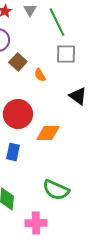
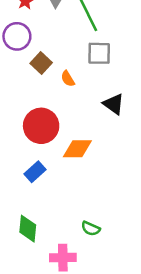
blue rectangle: (13, 152) -> (35, 172), turned 36
green semicircle: (56, 190) -> (91, 229), moved, size x0.6

